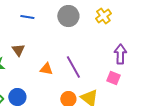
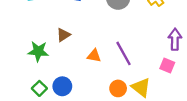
brown triangle: (18, 50) -> (63, 35), turned 32

